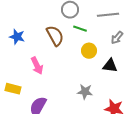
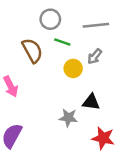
gray arrow: (117, 38) -> (95, 56), moved
black triangle: (110, 66) -> (91, 102), moved

